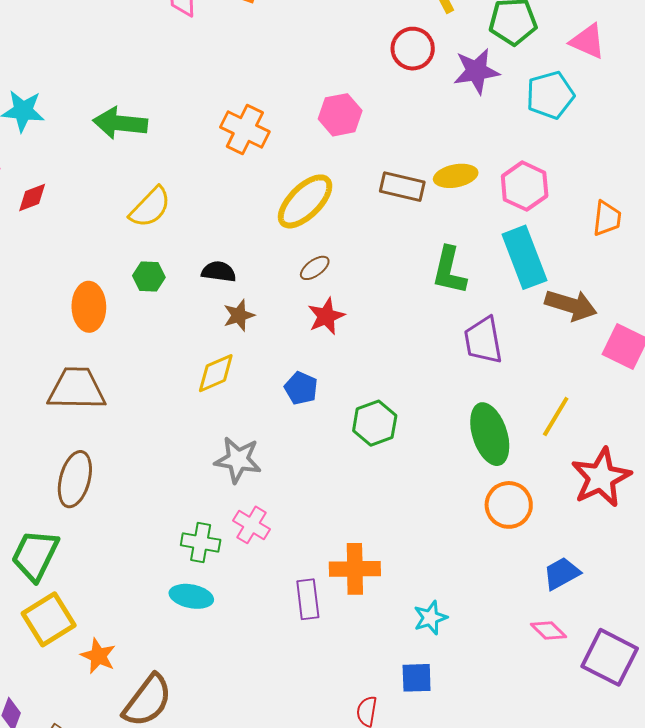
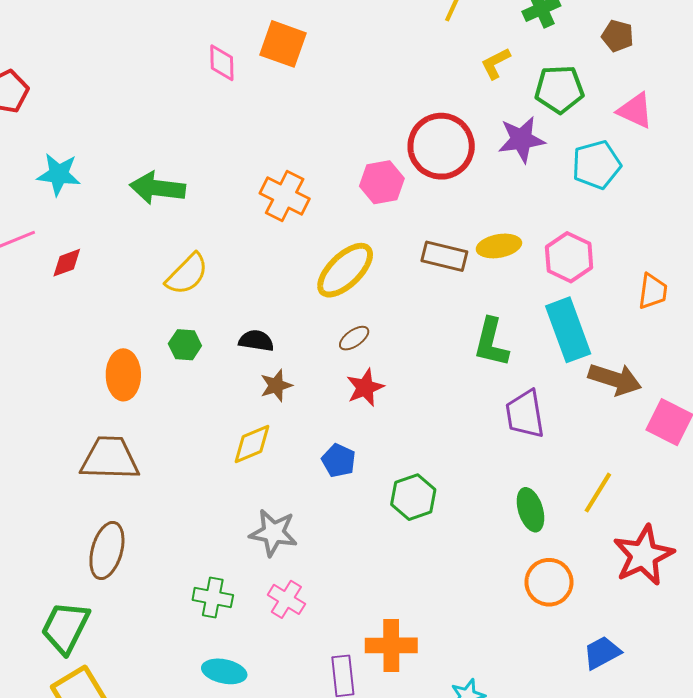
red circle: (413, 49) -> (441, 146), moved, size x1.5
green ellipse: (490, 434) -> (530, 510), size x0.7
green cross: (201, 543) -> (213, 598), moved

